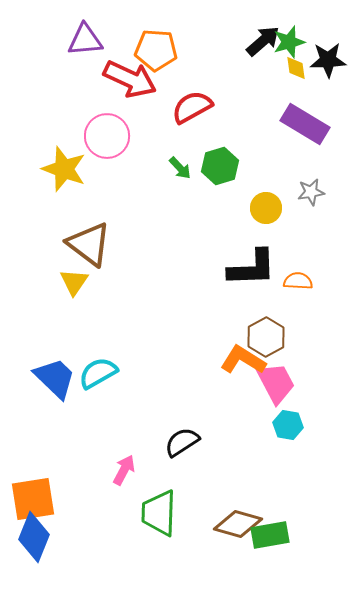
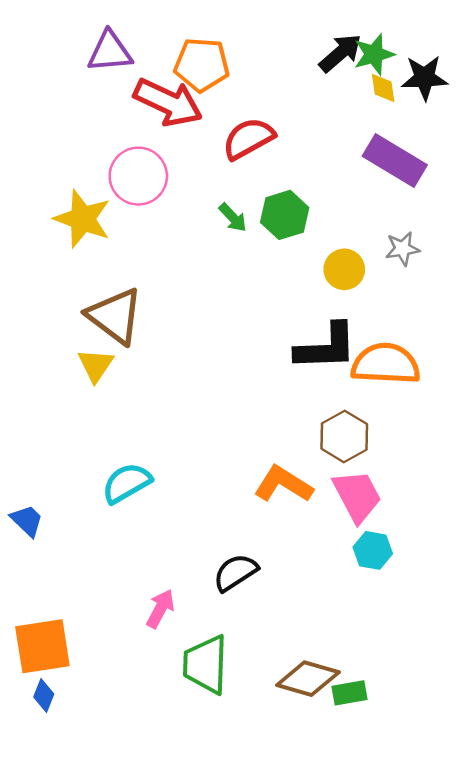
orange semicircle: (298, 281) -> (386, 364), size x1.8
orange L-shape: (243, 360) -> (283, 484), moved
blue trapezoid: (55, 378) -> (27, 521), moved, size x0.6
green rectangle: (270, 535) -> (349, 693), size x0.7
blue diamond: (34, 537) -> (44, 695), size x0.5

